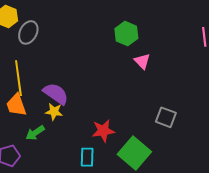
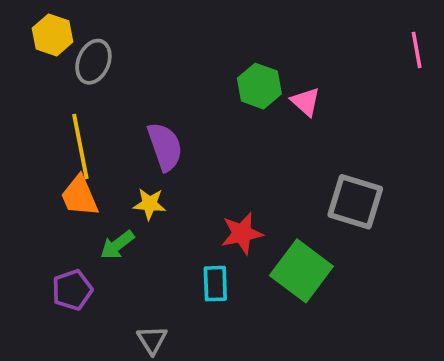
green hexagon: (126, 34) -> (259, 86), moved
purple semicircle: (56, 94) -> (165, 147), moved, turned 40
gray square: (166, 117) -> (355, 202), size x1.4

